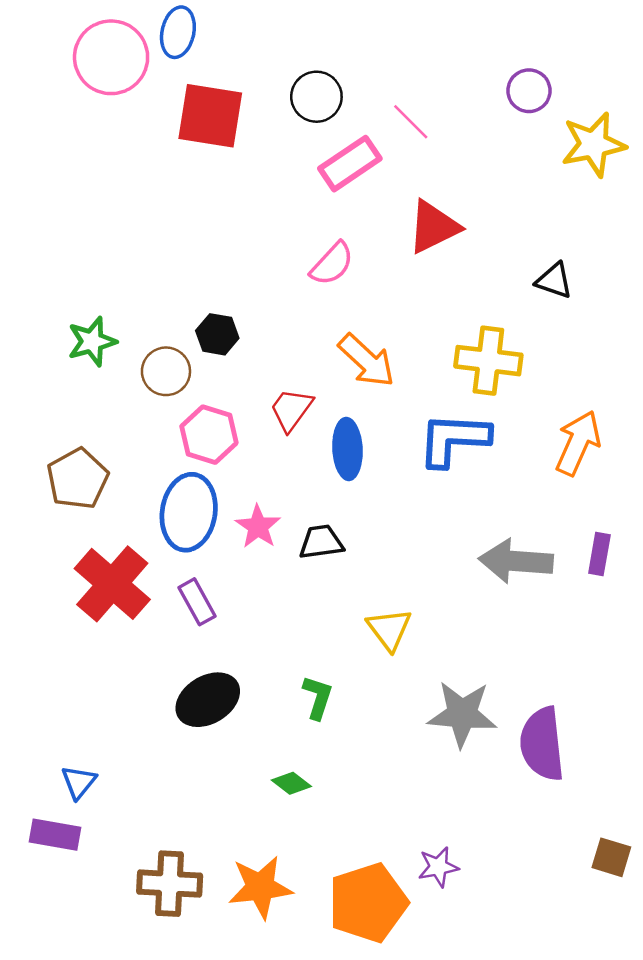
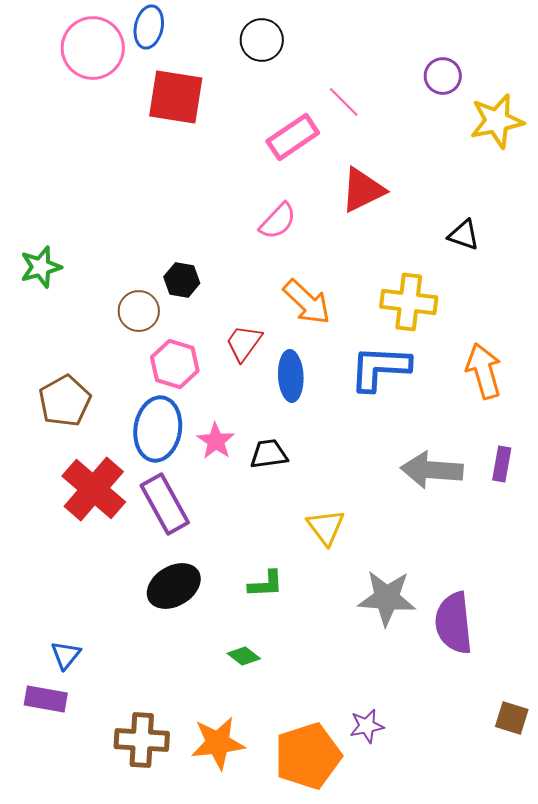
black circle: (316, 97) -> (262, 40), moved
green star: (92, 341) -> (41, 267), moved
orange arrow: (578, 443) -> (484, 371), turned -40
purple rectangle: (197, 602) -> (165, 504), size x1.5
green L-shape: (318, 697) -> (266, 584), turned 69

